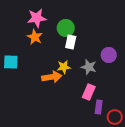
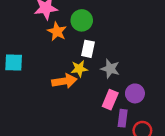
orange star: (35, 37) -> (57, 32), moved
white rectangle: (71, 42) -> (88, 49), moved
purple circle: (109, 55) -> (135, 93), moved

